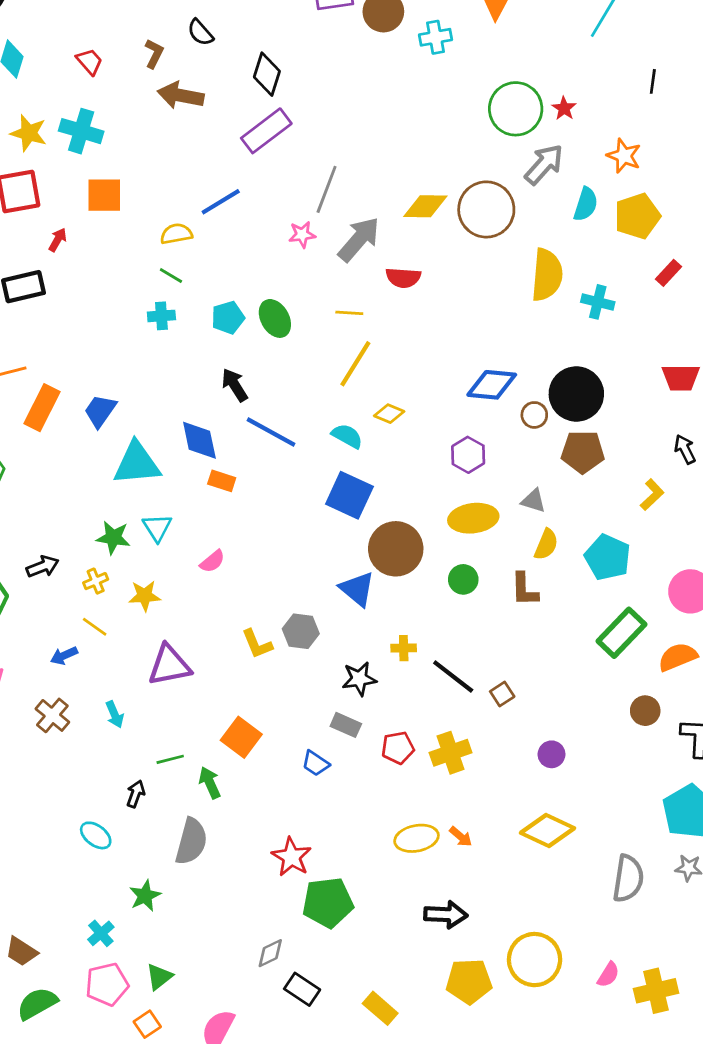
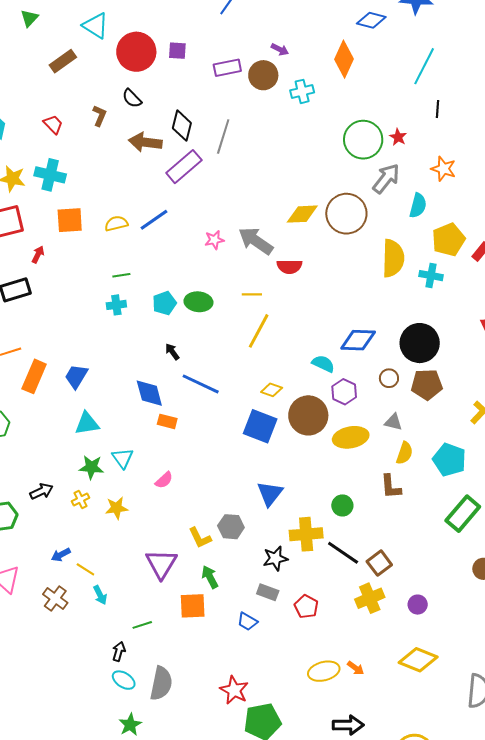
black line: (653, 81) -> (437, 109), moved
brown arrow: (181, 95) -> (145, 142), moved
gray line: (327, 189) -> (223, 137), moved
yellow pentagon: (637, 216) -> (449, 240), moved
yellow semicircle: (176, 234) -> (116, 224), moved
gray arrow: (359, 239) -> (256, 241), turned -93
green line: (171, 275) -> (121, 275), turned -36
green ellipse: (275, 318) -> (198, 302), turned -52
black arrow: (235, 385) -> (172, 352), size x0.7
yellow diamond: (389, 414) -> (272, 390), moved
brown circle: (534, 415) -> (389, 378), moved
cyan semicircle: (347, 436) -> (323, 364), moved
cyan triangle: (137, 463) -> (87, 423), moved, size x0.7
brown circle: (396, 549) -> (308, 415), moved
green circle: (463, 579) -> (342, 505), moved
blue triangle: (357, 589) -> (270, 494), turned 32
yellow line: (95, 627) -> (85, 569), moved
yellow cross: (404, 648) -> (306, 534), size x1.8
purple triangle: (169, 665) -> (161, 564), moved, turned -44
brown square: (502, 694) -> (379, 563), size x1.4
orange square: (241, 737) -> (193, 606), turned -36
red pentagon: (398, 748) -> (306, 607), turned -30
yellow cross: (451, 753) -> (370, 598), moved
green arrow: (210, 783) -> (210, 577), moved
cyan ellipse: (96, 835) -> (124, 680), moved

